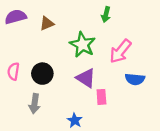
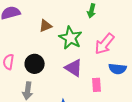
brown triangle: (47, 23) -> (46, 26), moved
pink rectangle: (101, 97) -> (97, 85), moved

